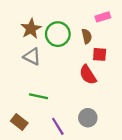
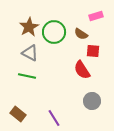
brown semicircle: (87, 36) -> (81, 34), turned 136
green line: (38, 96) -> (27, 76), moved
gray circle: (88, 118) -> (92, 101), moved

